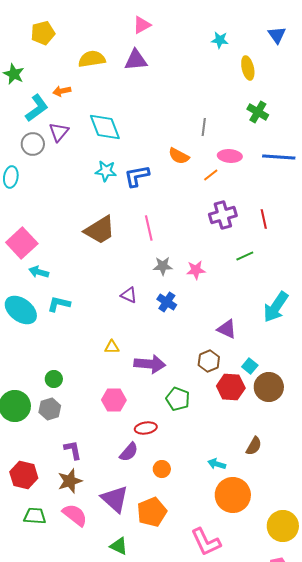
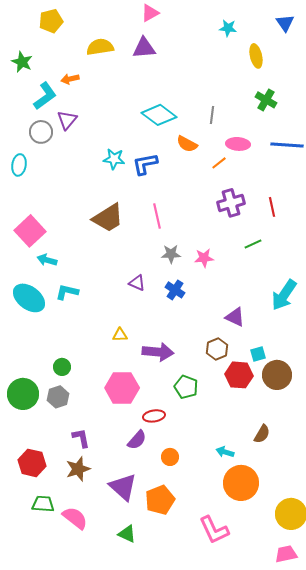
cyan diamond: (105, 127) -> (159, 115), moved, turned -32
cyan square: (250, 366) -> (258, 354), turned 35
pink hexagon: (114, 400) -> (122, 388), size x1.4
pink semicircle: (75, 515) -> (75, 518), moved

